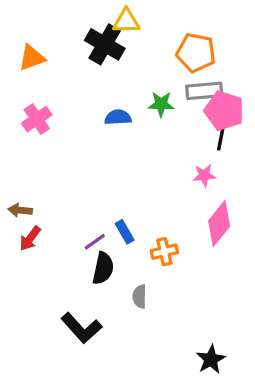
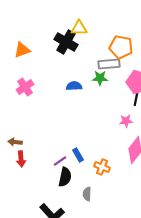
gray rectangle: (204, 91) -> (109, 64), moved
red arrow: (30, 238) -> (21, 159), turned -42
orange cross: (164, 252) -> (102, 167), turned 35

